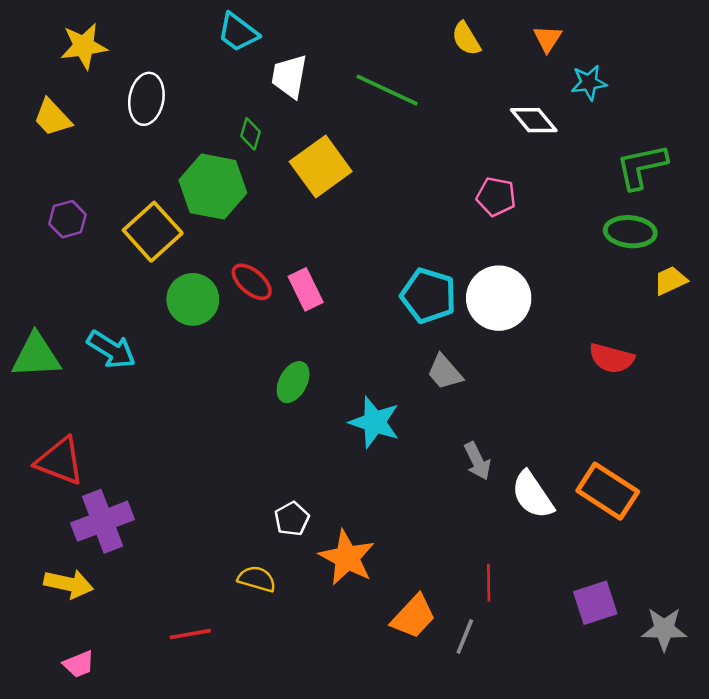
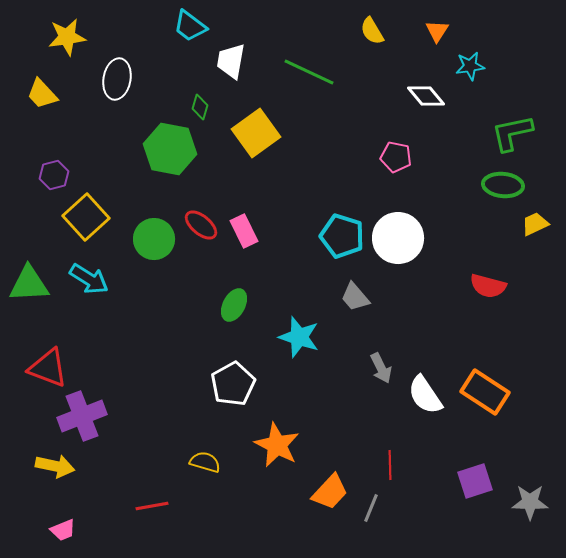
yellow square: (153, 232) -> (86, 217), moved
white pentagon: (292, 519) -> (233, 384), moved, size x1.6

